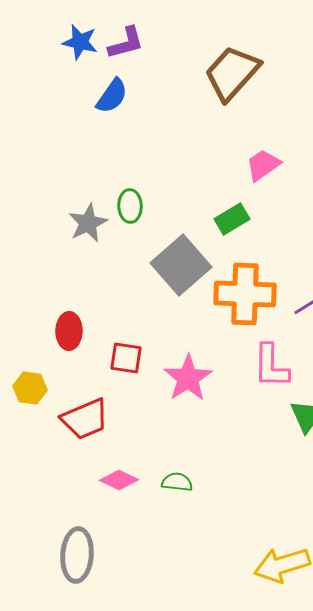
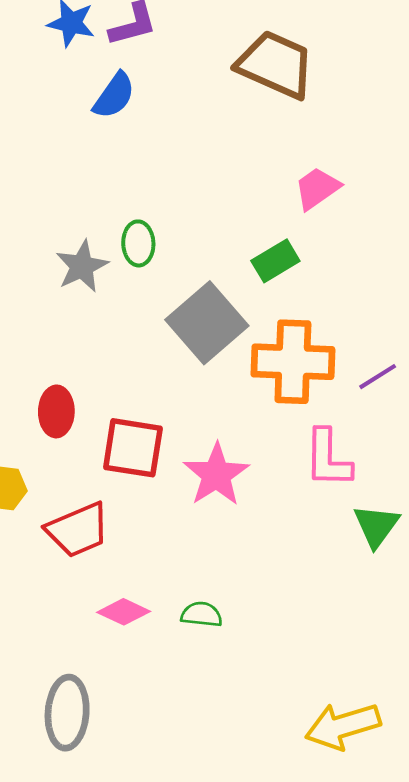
brown trapezoid: (232, 73) -> (275, 65), turned 72
red square: (126, 358) -> (133, 448), size x1.4

